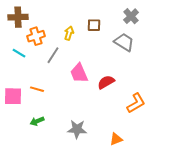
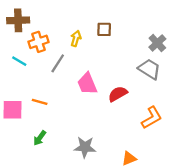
gray cross: (131, 16) -> (157, 43), moved
gray trapezoid: (124, 42) -> (149, 69), moved
green arrow: (37, 121) -> (40, 138), turned -32

